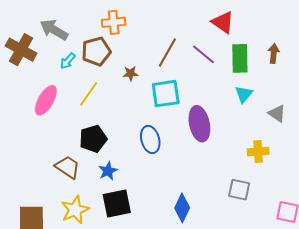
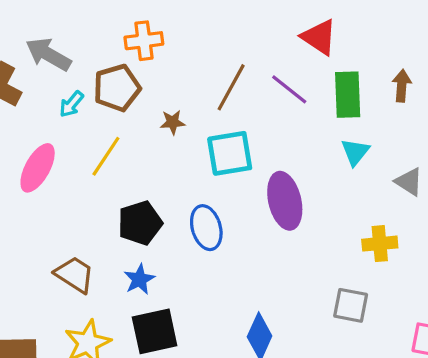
black pentagon: (93, 139) -> (140, 223), moved

